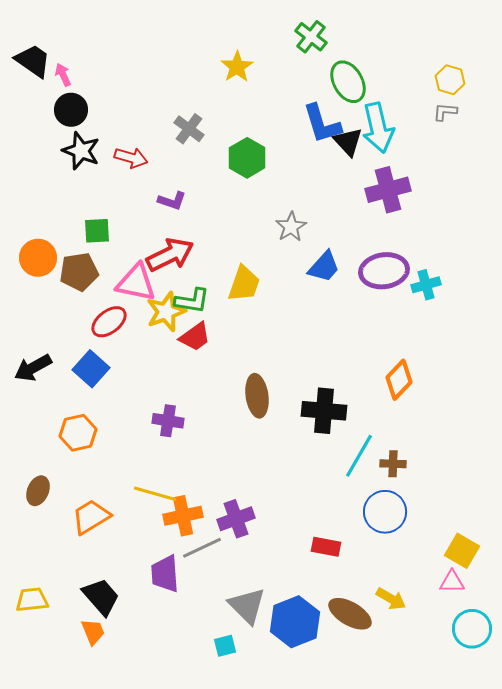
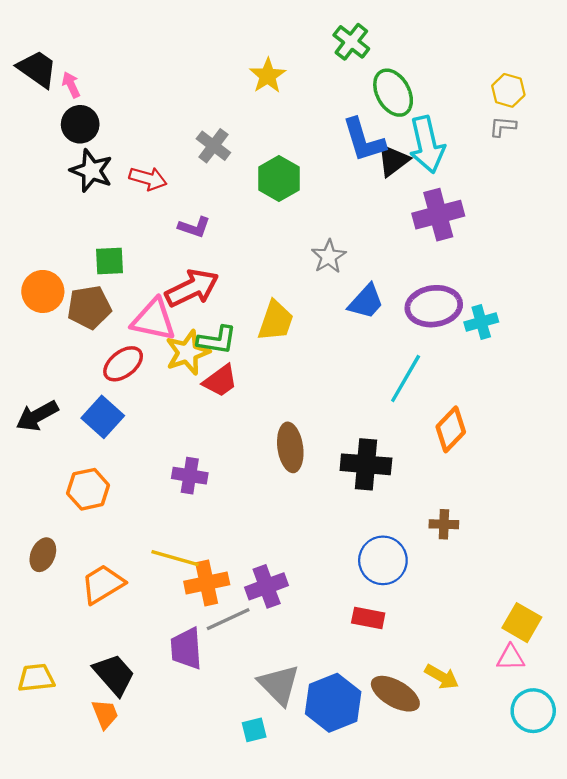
black triangle: (348, 142) -> (393, 160), turned 36
cyan line: (359, 456) -> (406, 378), moved
blue circle: (385, 512) -> (383, 560), moved

